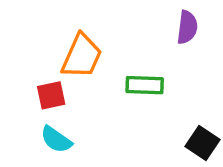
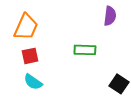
orange trapezoid: (82, 56) -> (26, 27), moved

